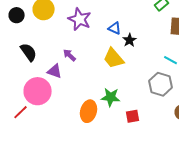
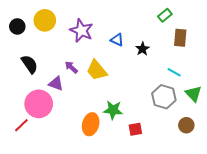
black star: (130, 40) -> (143, 49), moved
yellow trapezoid: (114, 58) -> (97, 70), moved

